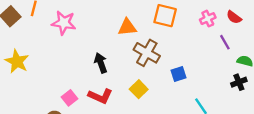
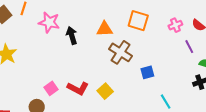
black arrow: (101, 63) -> (72, 35), moved
yellow square: (139, 89) -> (105, 91), moved

